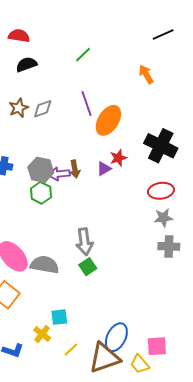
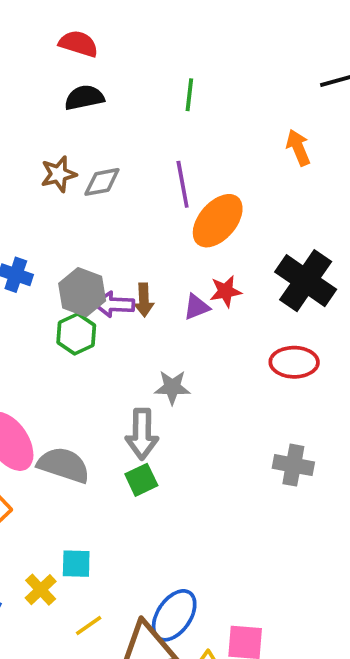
green line: (83, 55) -> (189, 95), turned -48
gray star: (163, 218) -> (172, 387), moved

